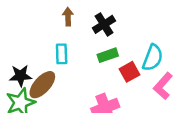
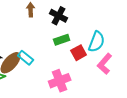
black cross: (104, 24) -> (59, 16), turned -30
cyan rectangle: (62, 54) -> (26, 58), moved, turned -49

